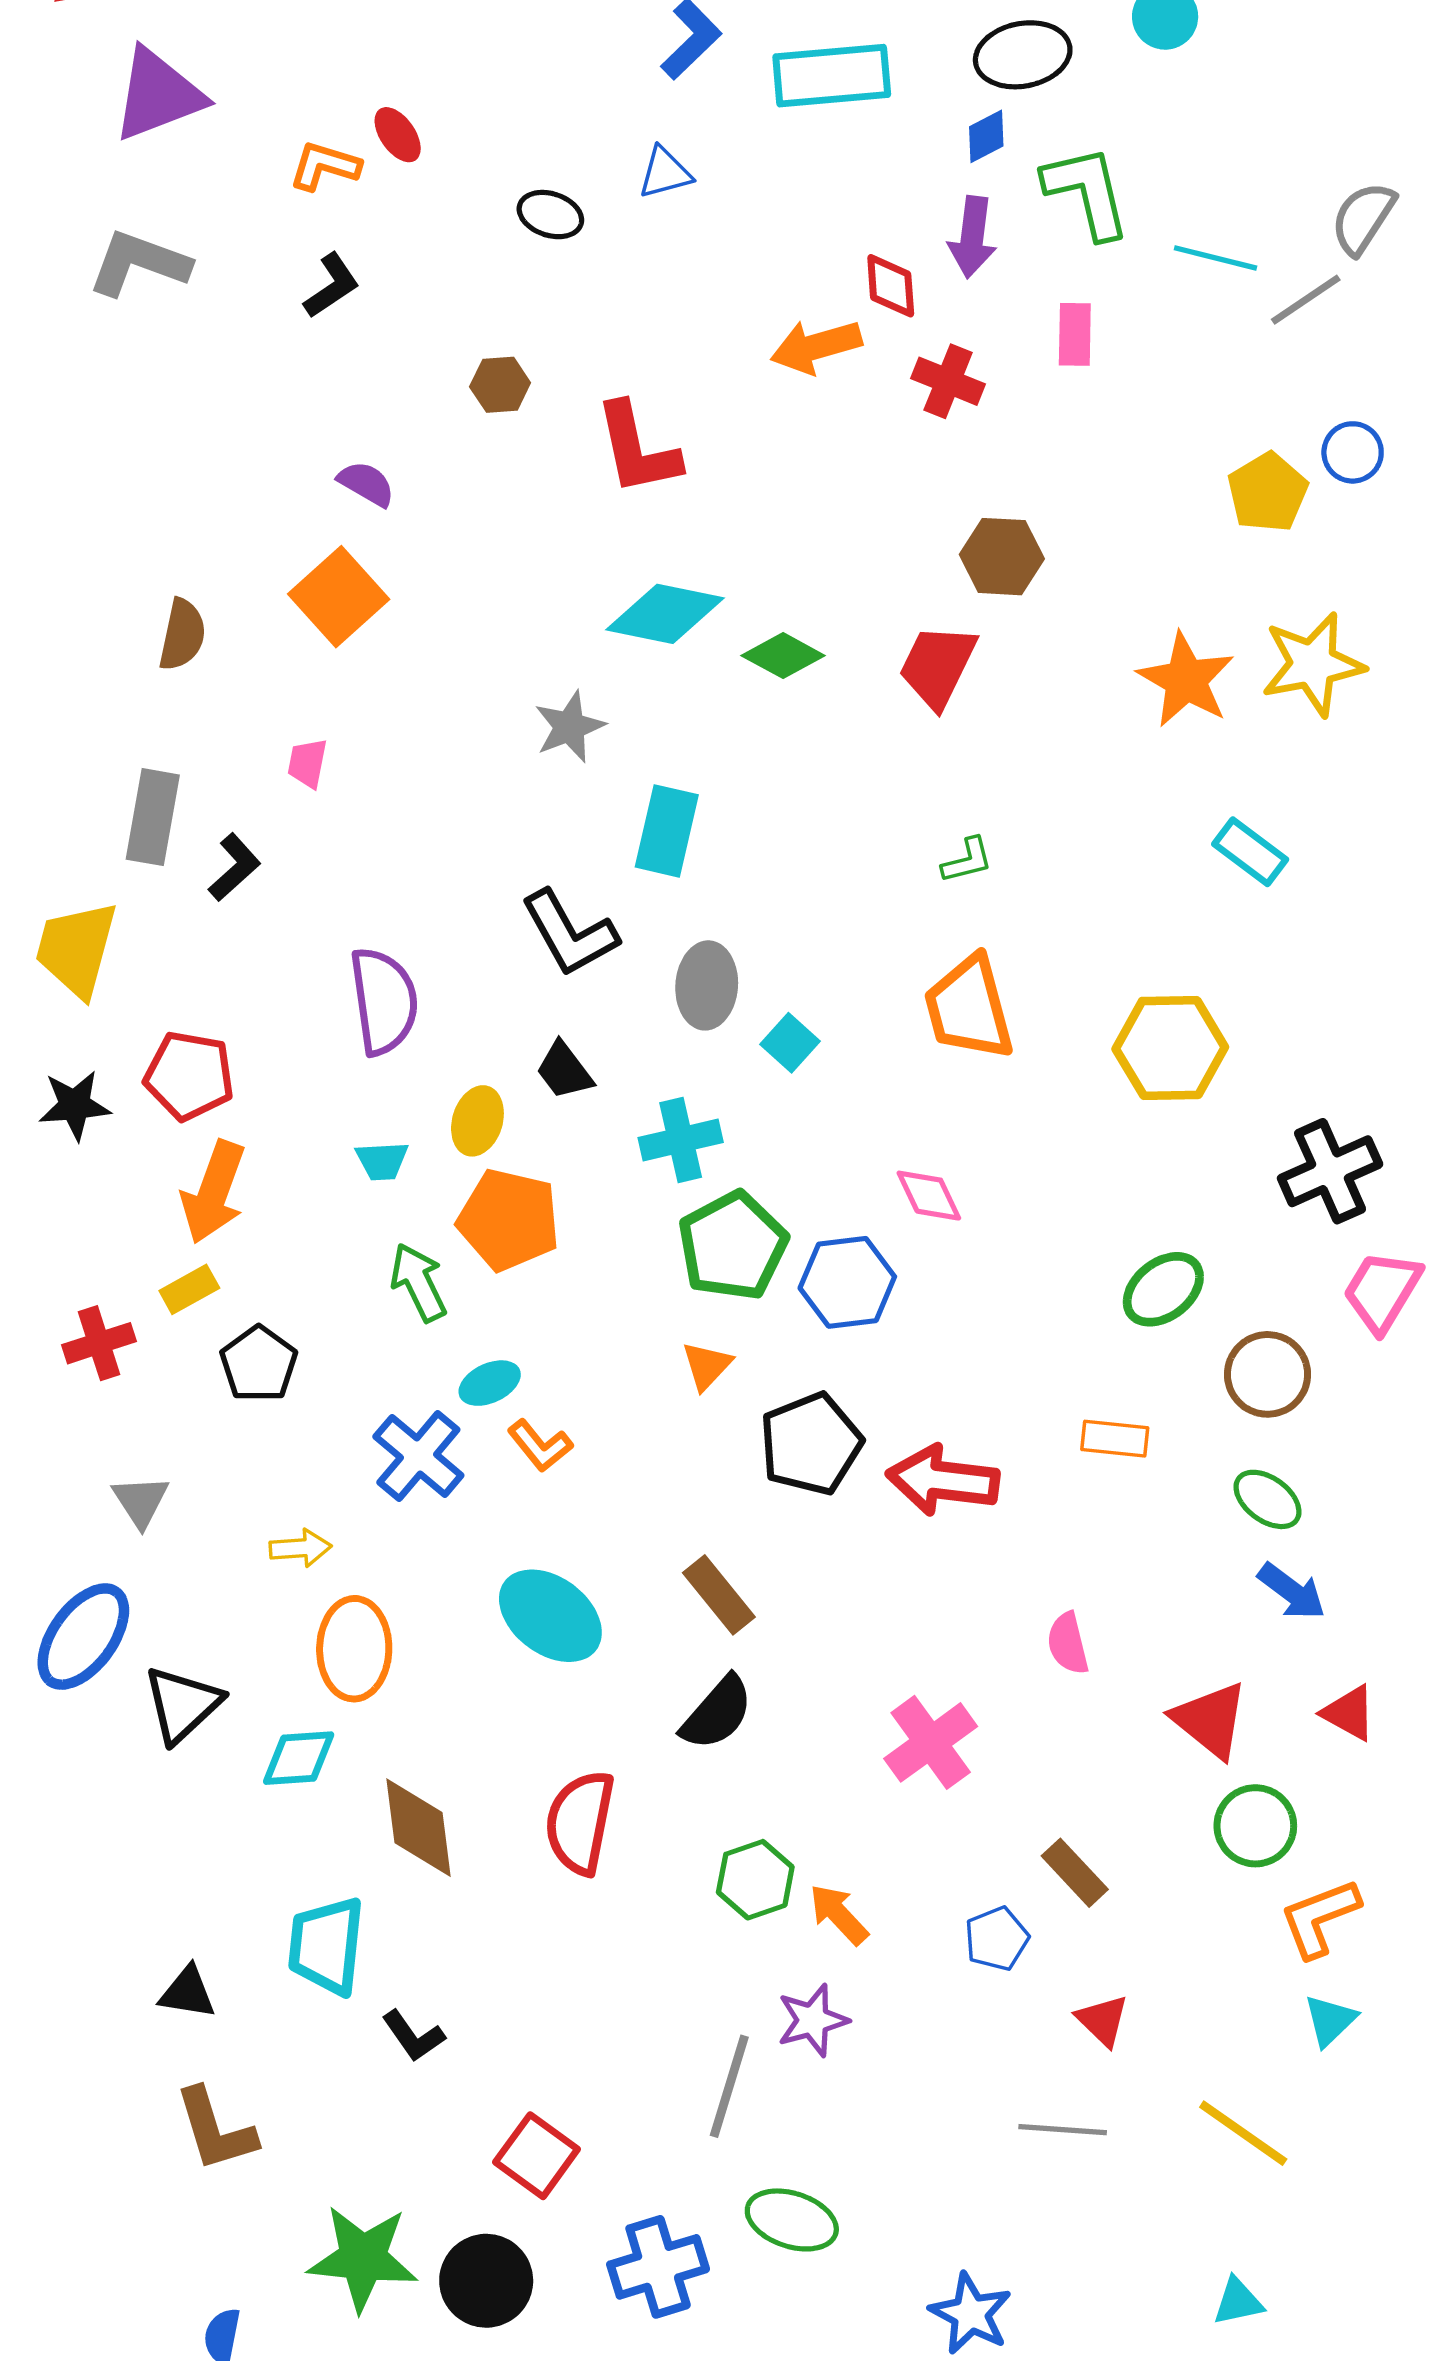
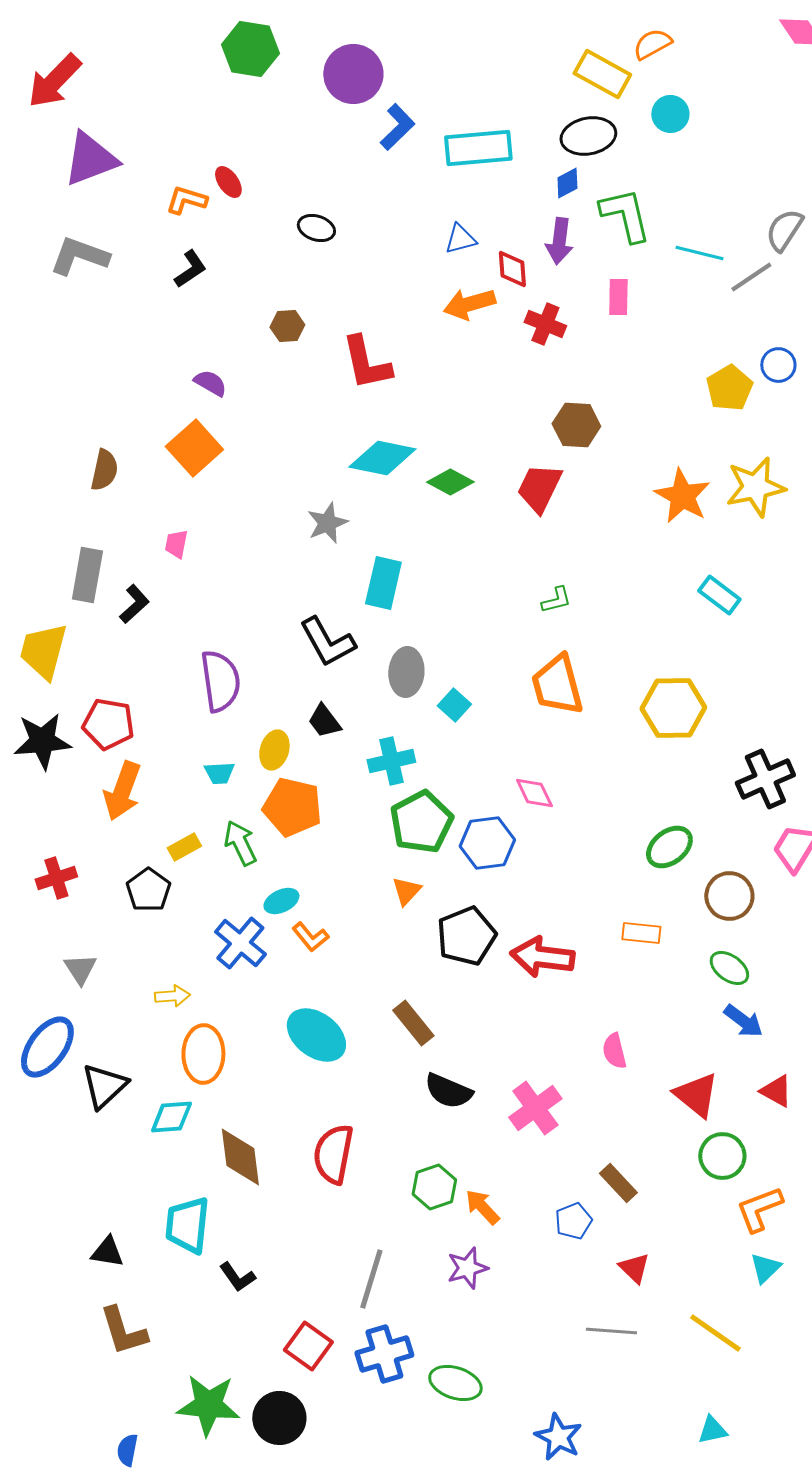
blue triangle: (665, 173) -> (460, 239), moved
black star: (75, 1105) -> (42, 741), size x1.4
yellow rectangle: (189, 1289) -> (184, 847), moved
black semicircle: (717, 1713) -> (448, 1091), moved, turned 72
gray line: (729, 2086) -> (371, 1279), moved
blue cross: (658, 2267) -> (384, 1354), moved

